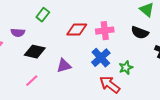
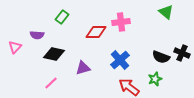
pink cross: (105, 31) -> (121, 22), moved
black semicircle: (140, 33) -> (161, 57), moved
green star: (126, 68) -> (155, 79), moved

